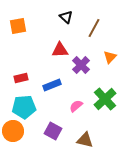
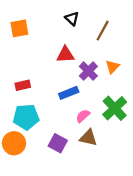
orange triangle: (110, 57) -> (112, 67), moved
blue rectangle: (52, 85) -> (69, 93), moved
brown triangle: (85, 140) -> (88, 138), moved

